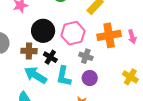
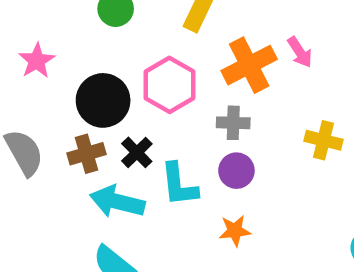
gray cross: (86, 56) -> (233, 123), moved
black cross: (50, 57) -> (137, 152), turned 32

